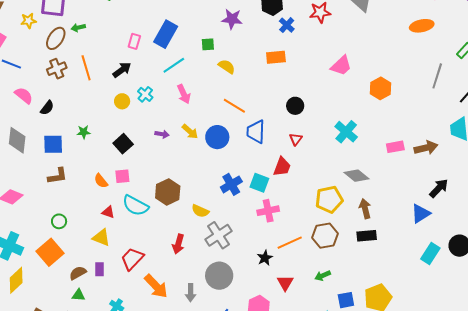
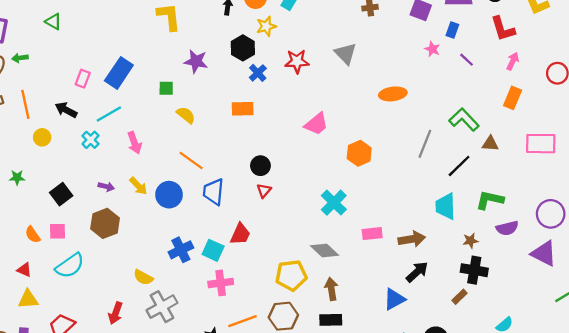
orange ellipse: (422, 26) -> (393, 94), moved
cyan line: (174, 65) -> (109, 114), moved
black arrow: (122, 70) -> (66, 110), turned -120
yellow circle: (122, 101) -> (42, 137), moved
cyan cross: (346, 132) -> (334, 203), moved
red triangle: (296, 139) -> (264, 191), moved
pink rectangle: (395, 147) -> (372, 234), moved
brown arrow: (426, 148) -> (412, 239), moved
brown hexagon: (168, 192) -> (105, 223), moved
cyan semicircle: (135, 206) -> (70, 266), turned -68
red triangle: (108, 212) -> (24, 270), moved
yellow triangle: (101, 238) -> (28, 299), turned -30

